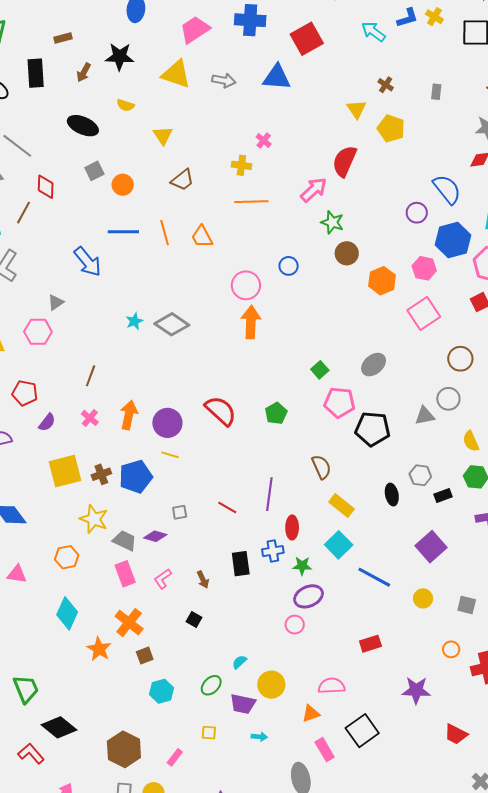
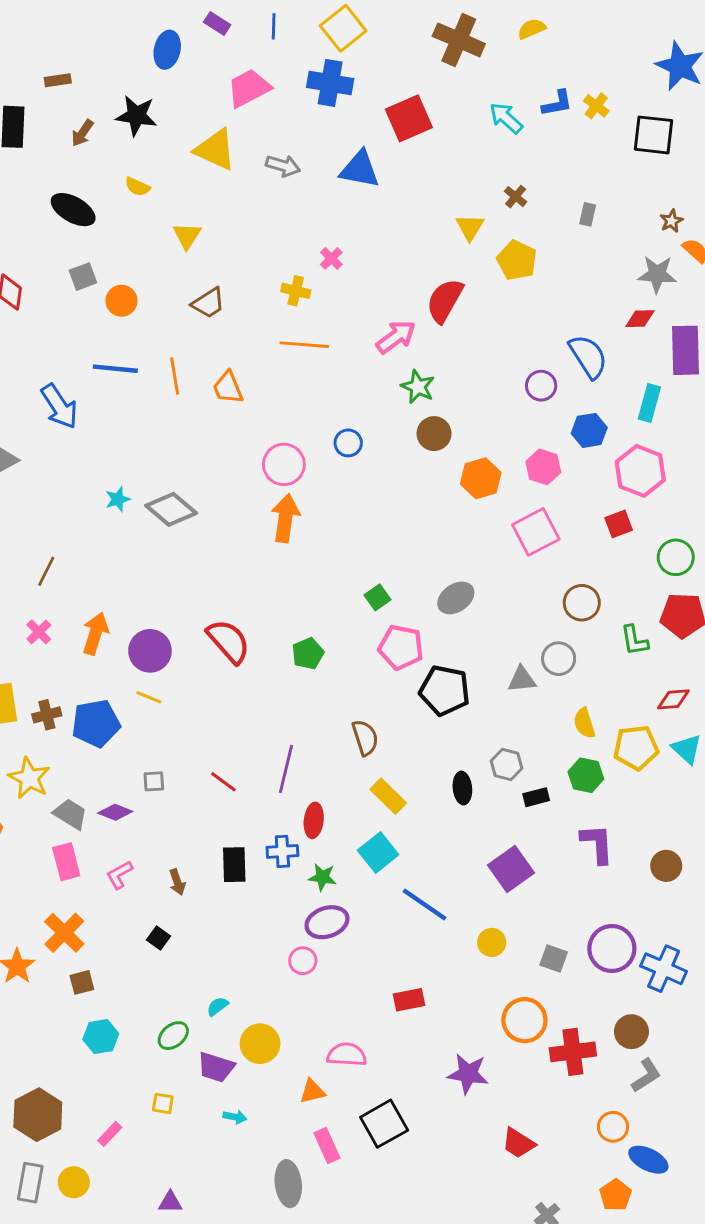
blue hexagon: (453, 240) -> (589, 430), size x0.7
orange circle: (451, 649) -> (524, 1020), size x1.8

